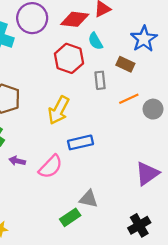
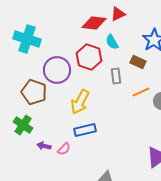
purple circle: (32, 18) -> (57, 70), moved
blue rectangle: (81, 142) -> (85, 130), moved
pink semicircle: (51, 167) -> (64, 149), moved, size x0.6

